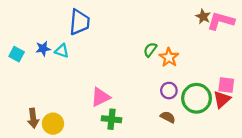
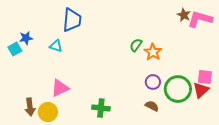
blue star: (43, 49) -> (26, 38), moved
cyan square: (17, 54) -> (15, 49), turned 32
pink triangle: (100, 97) -> (60, 88), moved

